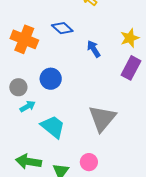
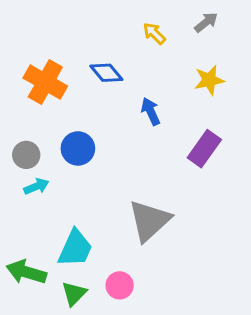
yellow star: (130, 38) -> (209, 80), moved
cyan trapezoid: (53, 127) -> (75, 248), moved, turned 68

